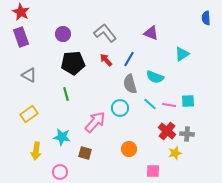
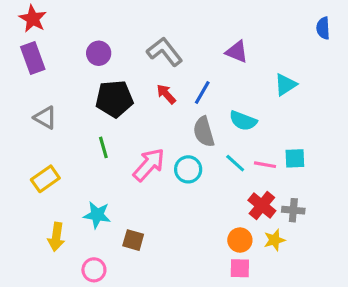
pink arrow: (95, 122) -> (149, 165), moved
orange circle: (129, 149) -> (240, 240), moved

